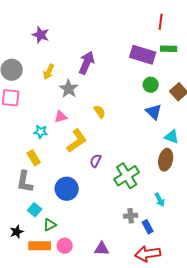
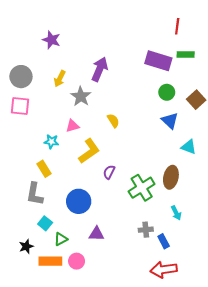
brown ellipse: (166, 160) -> (171, 177), moved
purple triangle: (102, 249) -> (96, 234), moved

